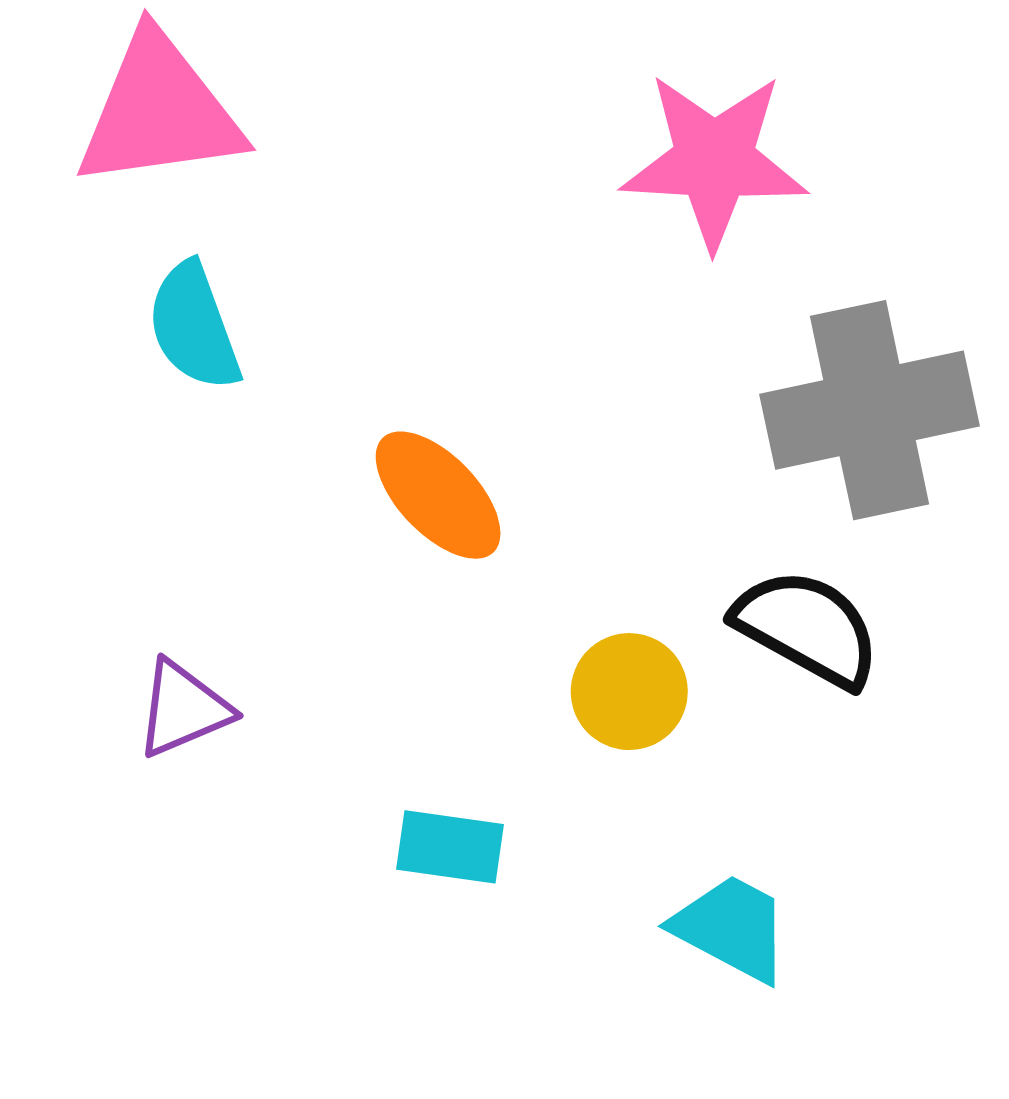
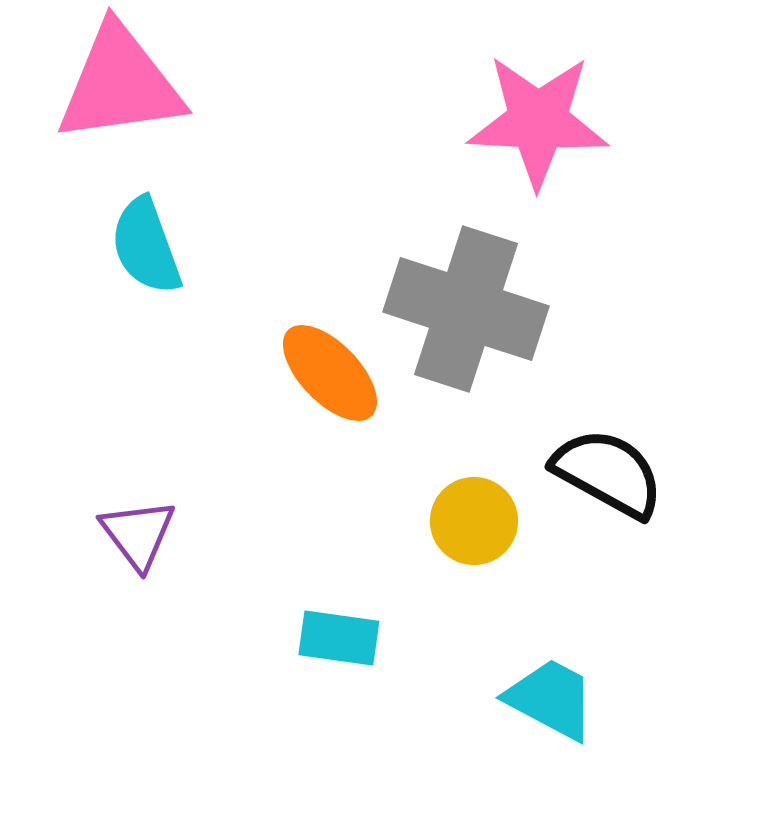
gray cross: (870, 410) -> (466, 309), moved, turned 30
purple triangle: (183, 709) -> (138, 534), turned -44

